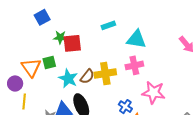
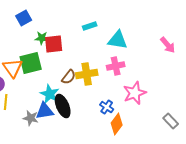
green square: (49, 62) -> (31, 63), size x1.6
cyan star: (68, 78) -> (50, 94), moved
pink star: (153, 93) -> (135, 93), turned -30

